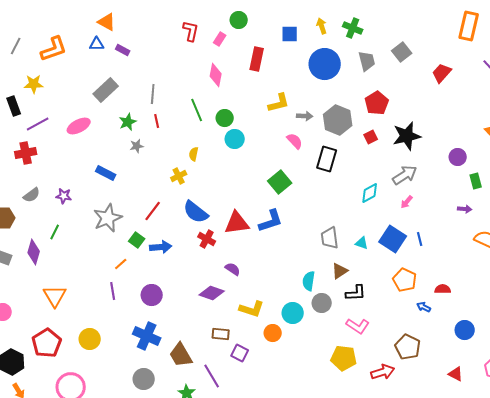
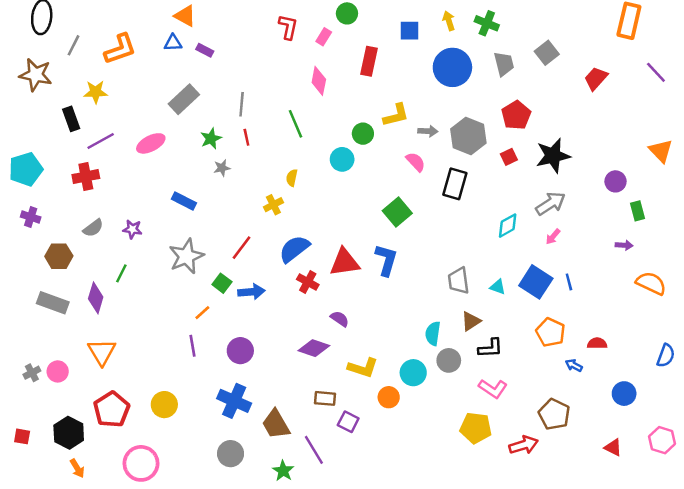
green circle: (225, 118) -> (363, 134), moved
blue semicircle: (196, 212) -> (294, 249), turned 104
blue L-shape: (271, 221) -> (386, 260), turned -56
orange triangle: (55, 296) -> (102, 352), moved

